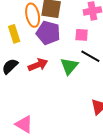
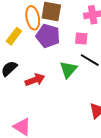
yellow rectangle: (14, 34) -> (14, 36), turned 54
red arrow: (38, 65) -> (35, 80), moved

